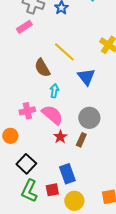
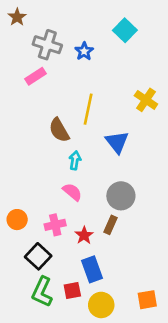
yellow line: (64, 52) -> (88, 109), turned 60
pink cross: (27, 111) -> (55, 225), moved
pink semicircle: (52, 115) -> (72, 192), size x0.7
red star: (60, 137) -> (84, 235), moved

